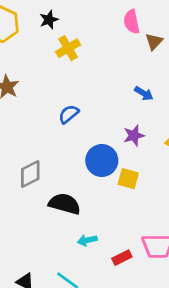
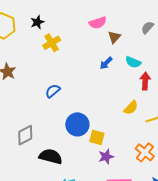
pink semicircle: (132, 22) -> (98, 23), turned -96
blue arrow: (144, 93) -> (106, 63), moved, turned 104
purple star: (134, 136) -> (106, 157), moved

